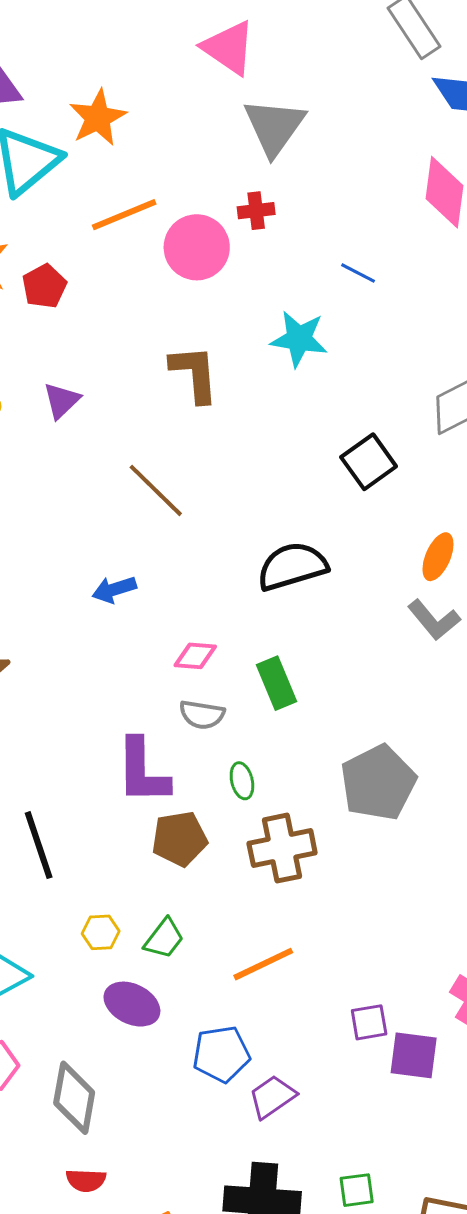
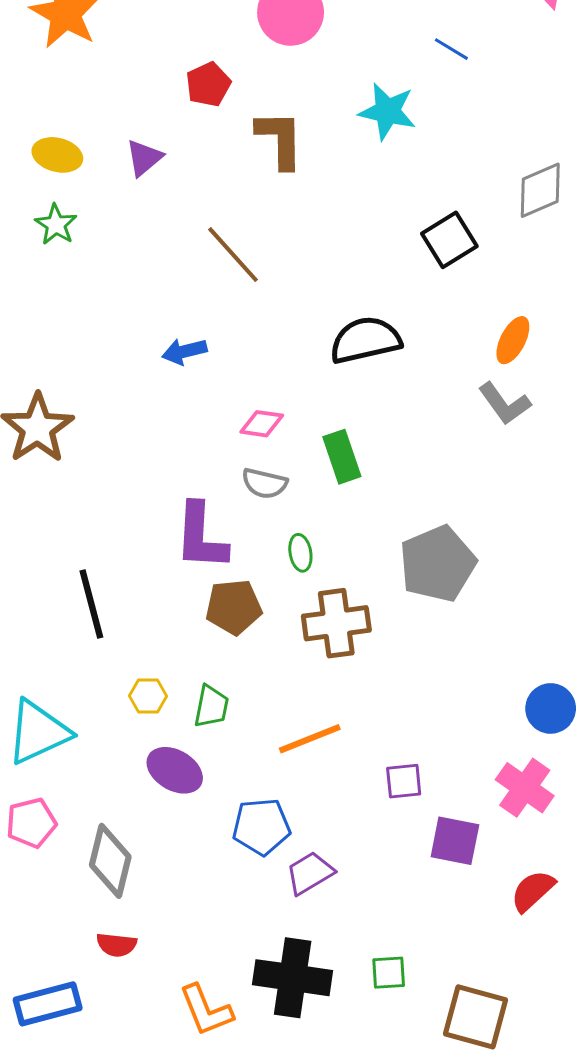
red pentagon: (44, 286) -> (208, 84), moved
green trapezoid: (164, 939) -> (211, 706), turned -30
purple square: (369, 1022) -> (404, 781), moved

